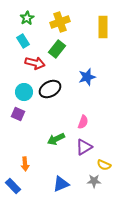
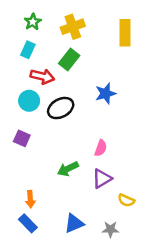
cyan rectangle: (23, 41) -> (28, 50), turned 56
cyan circle: (24, 92) -> (29, 101), moved
gray star: (94, 181) -> (110, 229), moved
blue rectangle: (13, 186) -> (28, 223), moved

